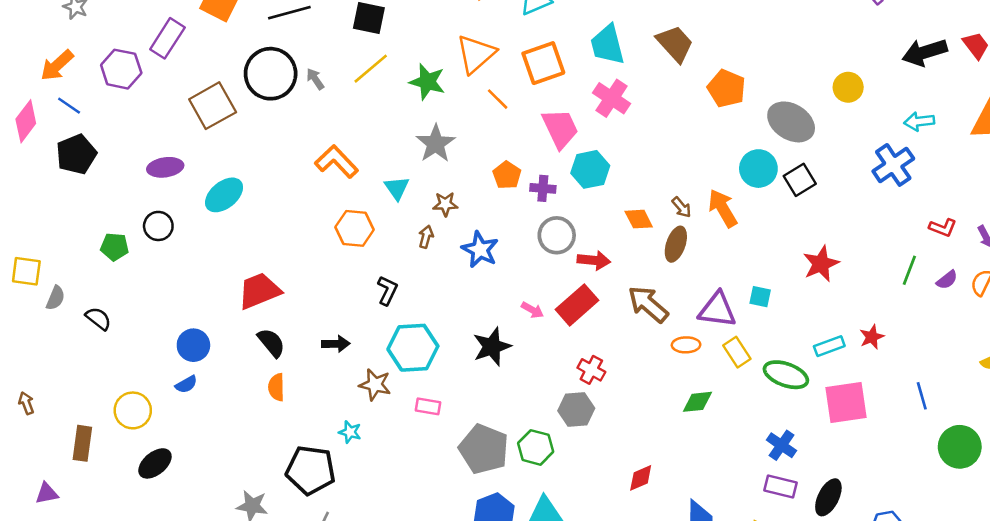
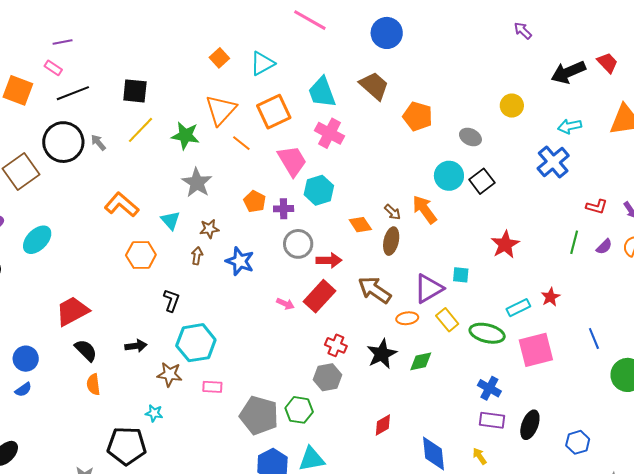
gray ellipse: (791, 122) -> (470, 137), size x0.6
purple triangle: (717, 310) -> (429, 289), turned -32
black star: (492, 347) -> (382, 354), moved

